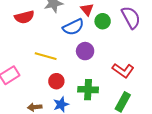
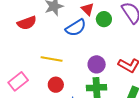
purple circle: (85, 51) -> (97, 64), moved
red circle: (56, 81) -> (56, 85), moved

